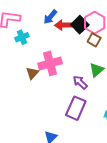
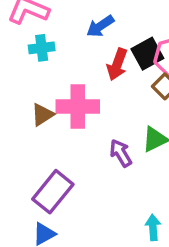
red arrow: (64, 25) -> (117, 64), moved, turned -84
purple rectangle: (76, 108) -> (53, 192), moved

